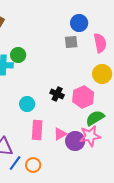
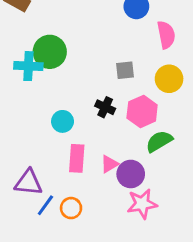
gray square: (71, 42) -> (125, 70), moved
green circle: (18, 55) -> (50, 52), size x1.5
pink star: (90, 136) -> (142, 204), moved

